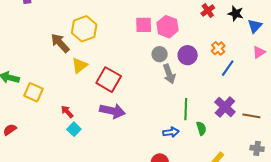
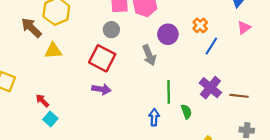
gray circle: (160, 54) -> (111, 30), moved
yellow triangle: (80, 65) -> (53, 51), turned 36
red square: (109, 80) -> (102, 58), moved
purple arrow: (112, 111) -> (101, 89), moved, size x0.7
blue arrow: (171, 132) -> (154, 117), turned -77

